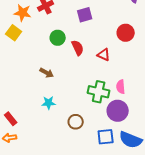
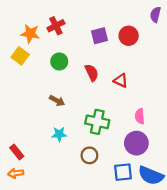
red circle: (126, 33) -> (129, 36), moved
green circle: (58, 38) -> (59, 61), moved
green cross: (99, 92) -> (97, 122), moved

